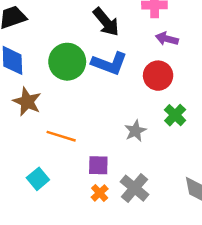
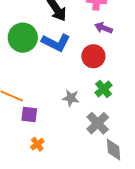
gray star: (135, 131) -> (71, 98), turned 30
purple square: (98, 165) -> (29, 114), moved
gray cross: (134, 188) -> (98, 123), moved

